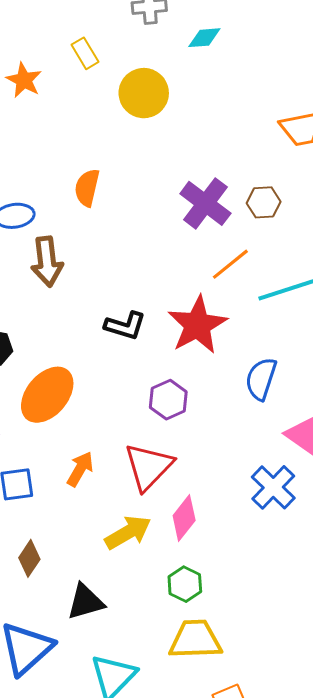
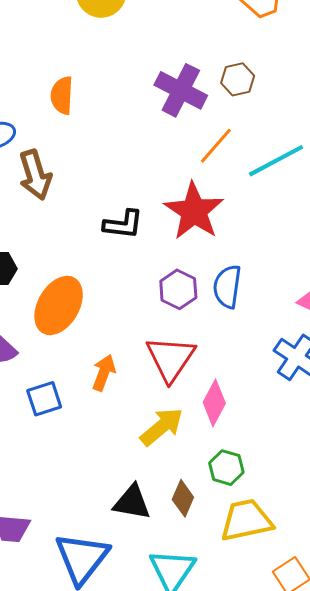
blue semicircle: (261, 379) -> (227, 287), moved
brown diamond: (29, 558) -> (183, 498), moved
black triangle: (85, 602) -> (132, 502), turned 36

